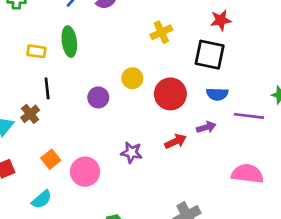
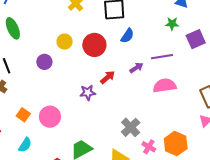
blue semicircle: (217, 94) -> (127, 36), turned -42
purple line: (249, 116) -> (162, 57), moved
purple arrow: (206, 127) -> (136, 68), moved
purple star: (131, 153) -> (88, 93), moved

